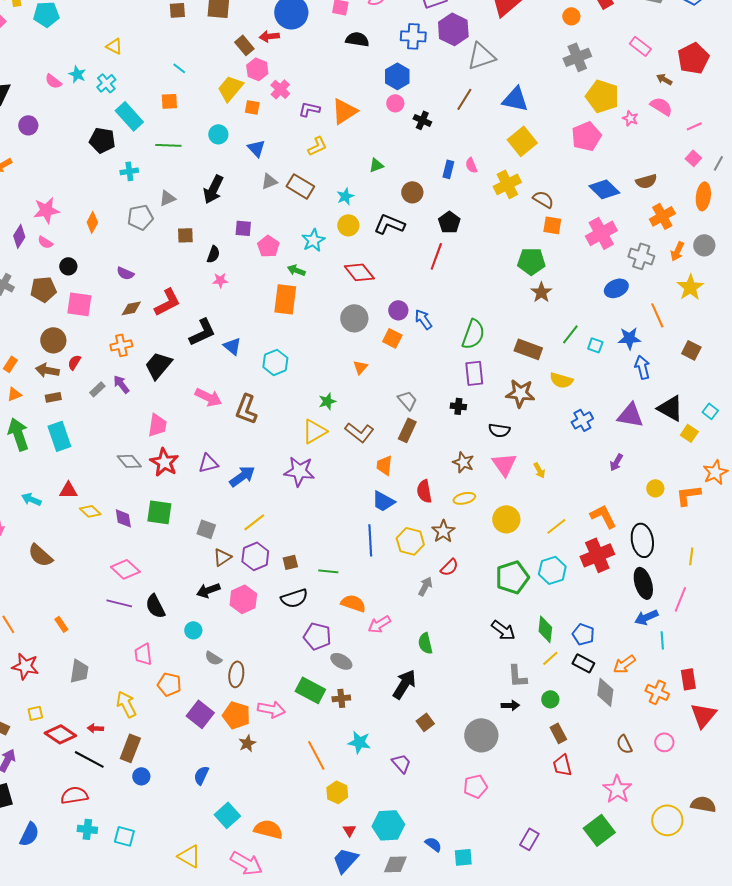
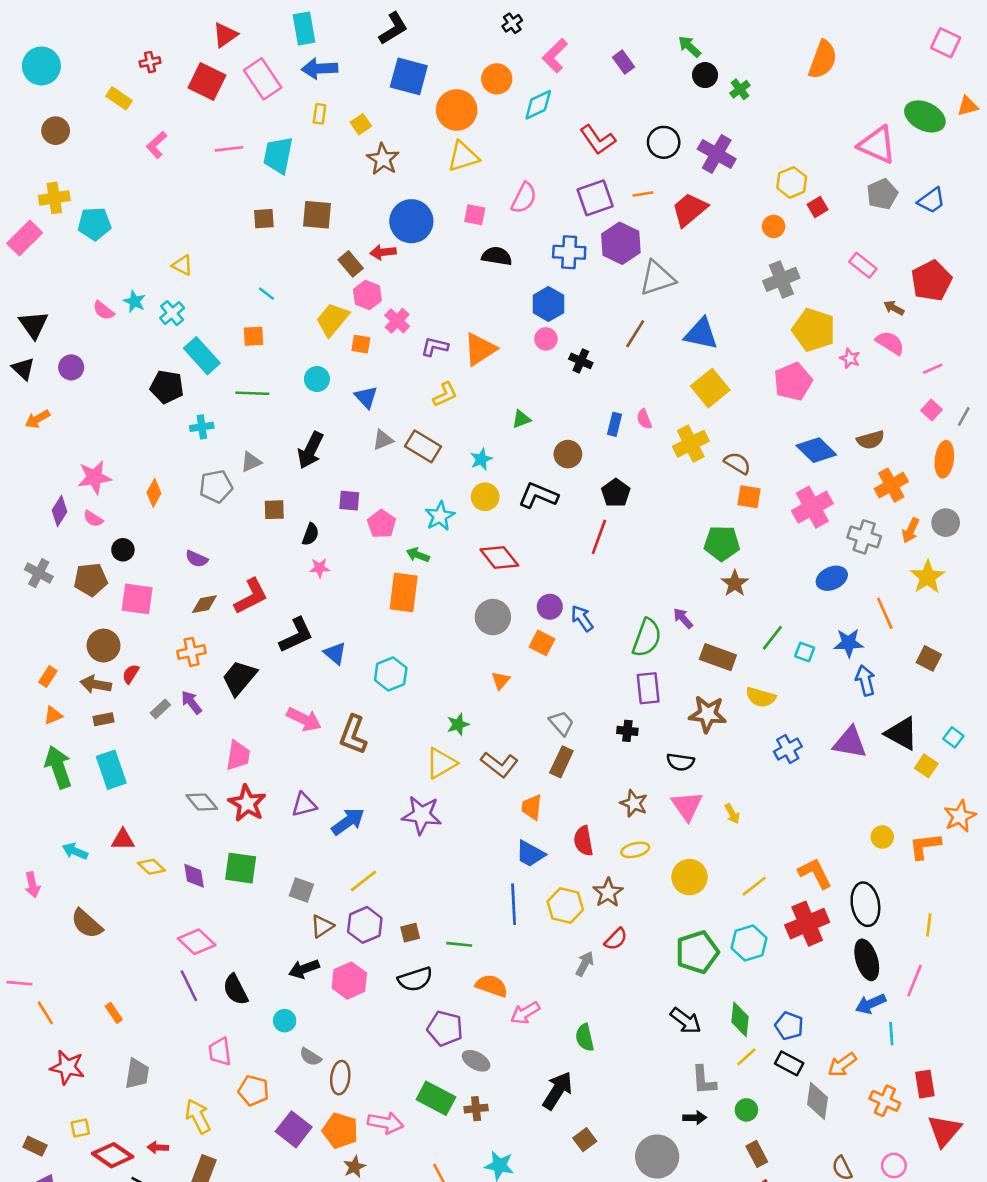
purple arrow: (616, 462) -> (683, 618), moved, turned 108
purple line: (119, 603) -> (189, 986), turned 50

